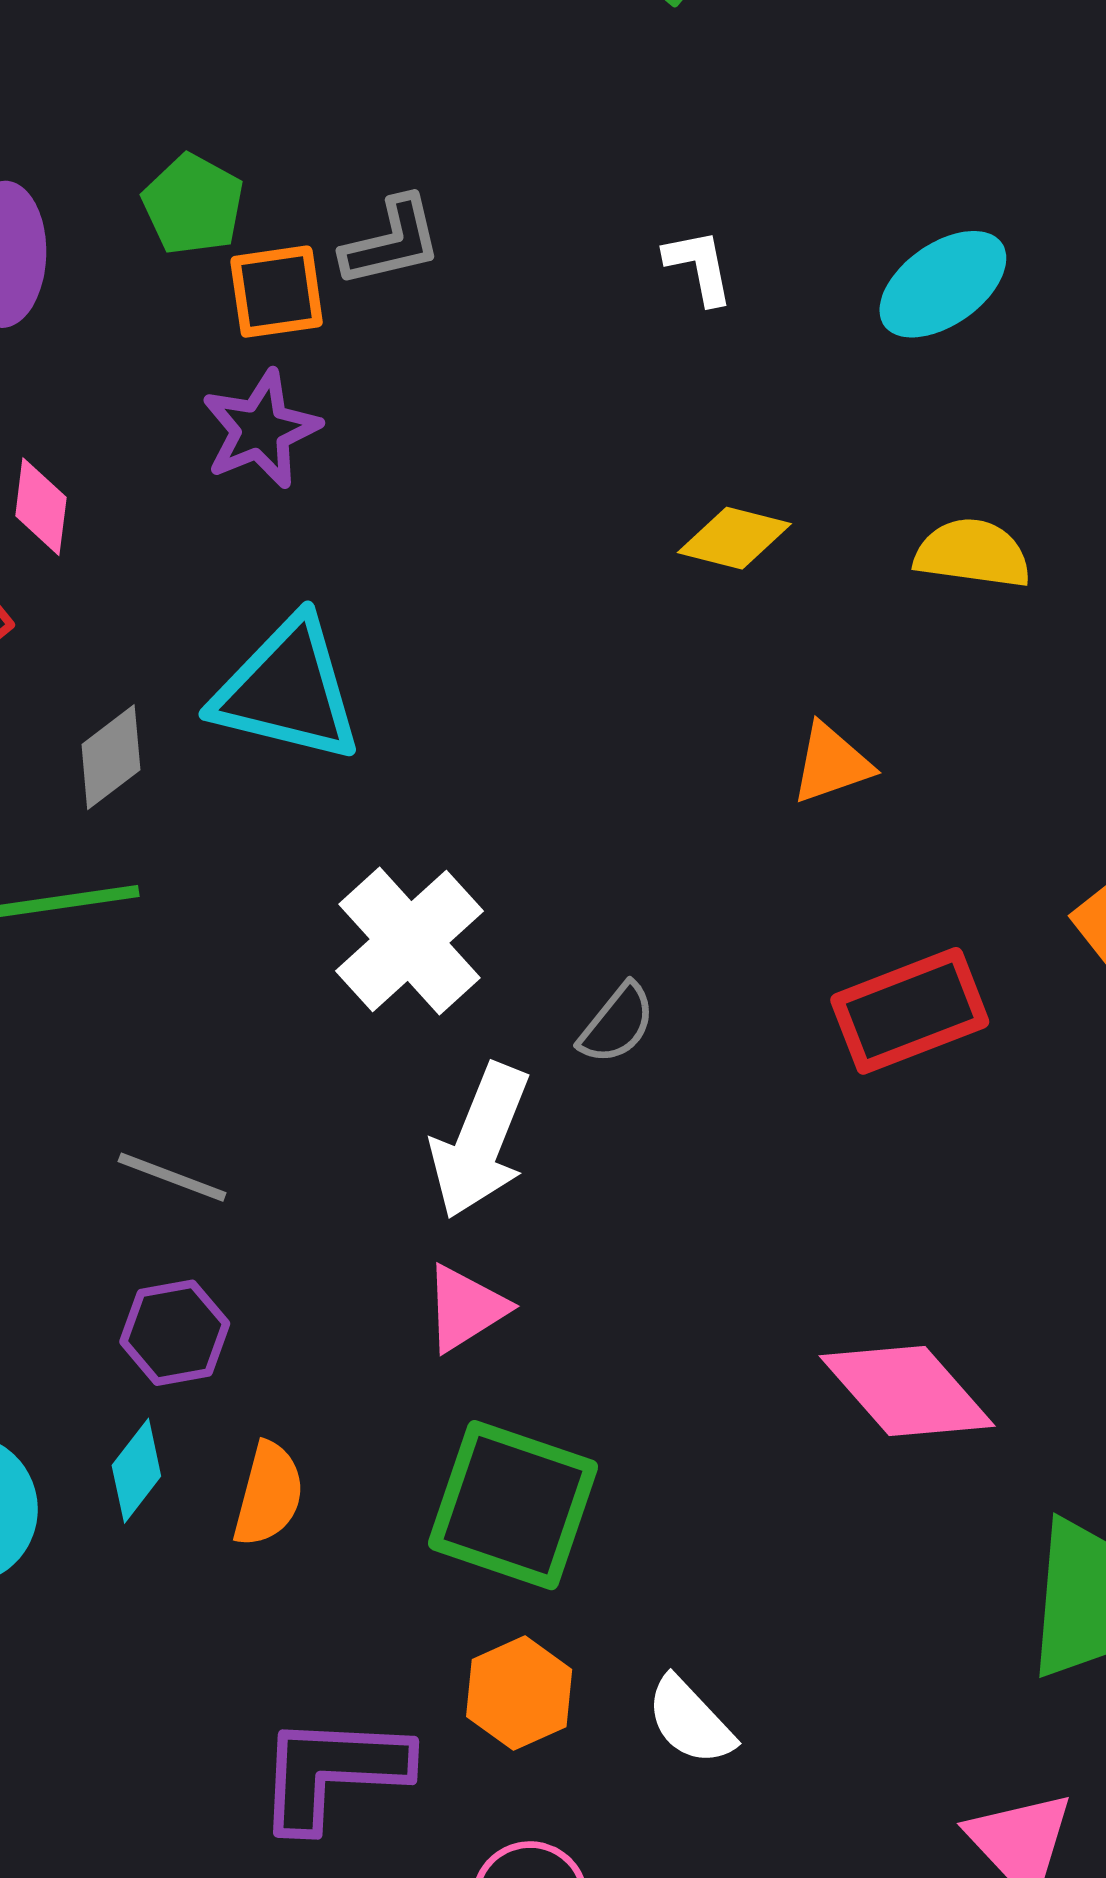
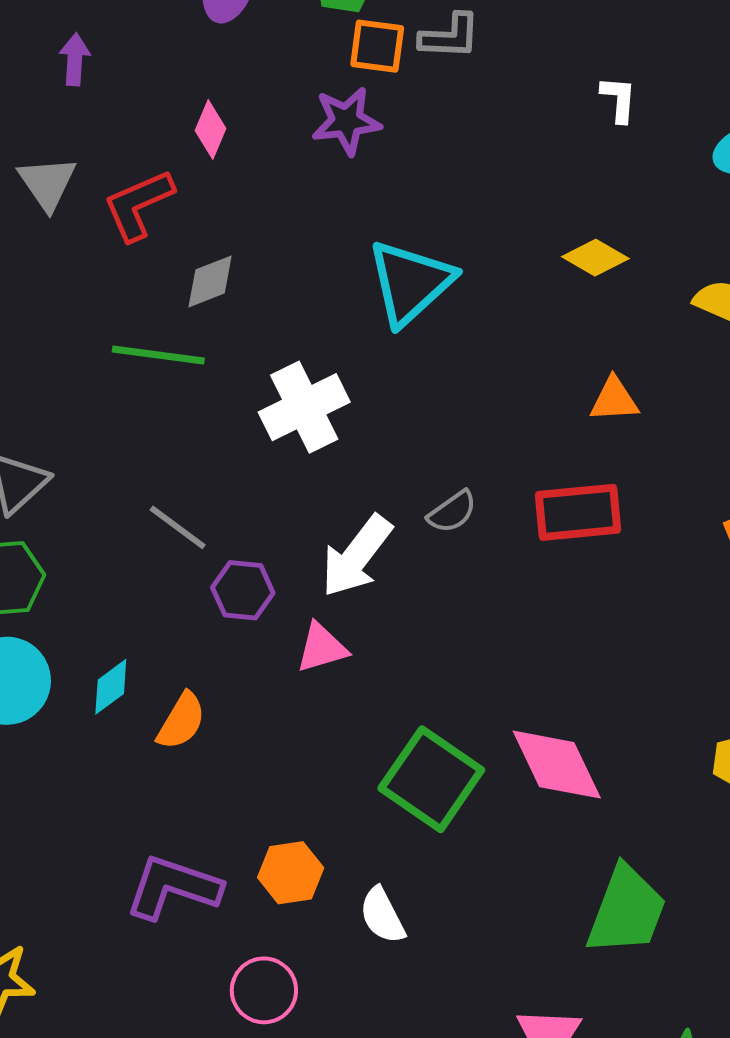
cyan triangle: (287, 690) -> (410, 282), moved, turned 48
white cross: (409, 941) -> (304, 407), moved
red rectangle: (910, 1011) -> (578, 512), moved
purple hexagon: (175, 1333) -> (243, 590), moved
green square: (513, 1505) -> (431, 779), moved

